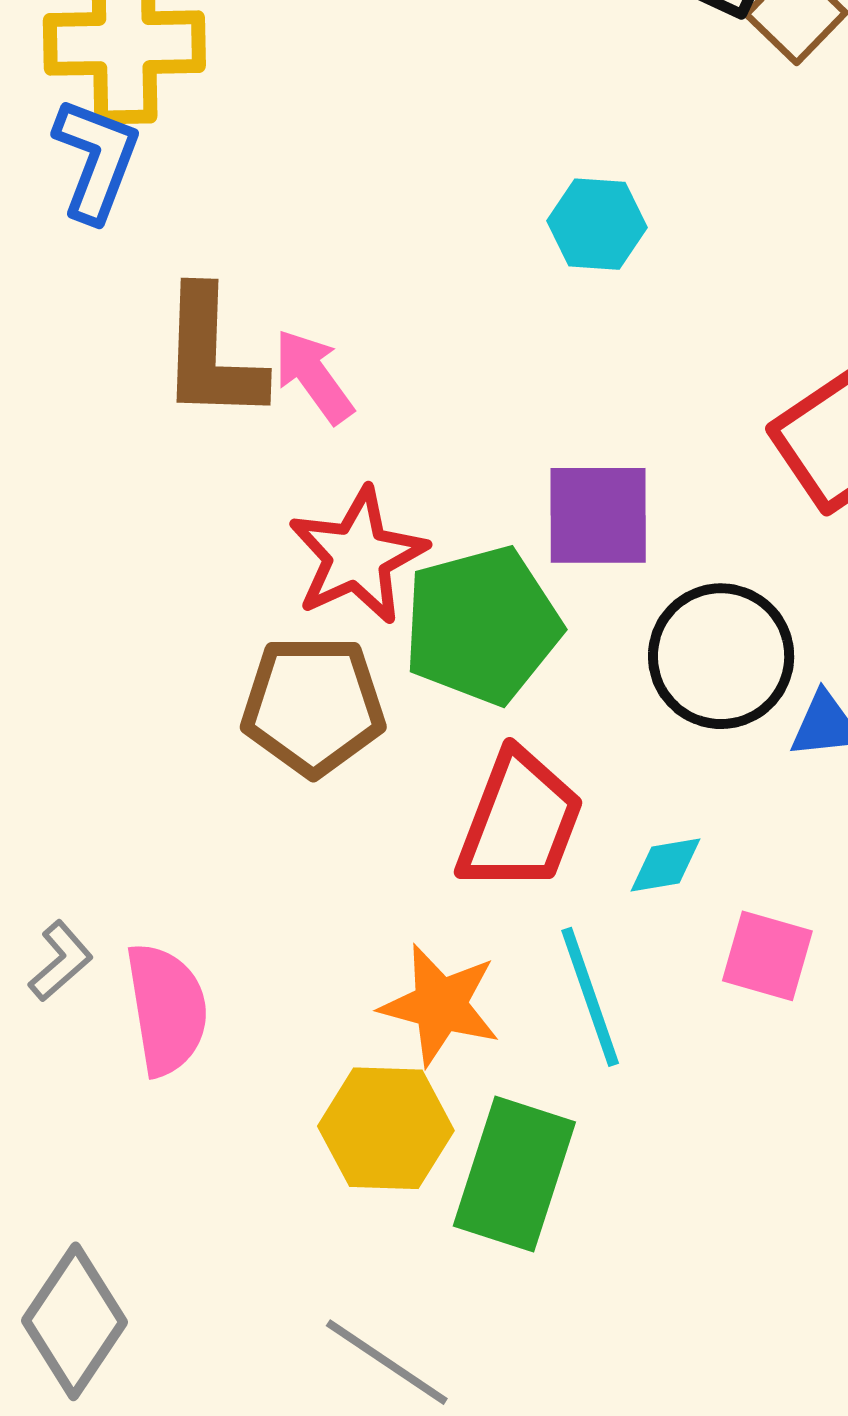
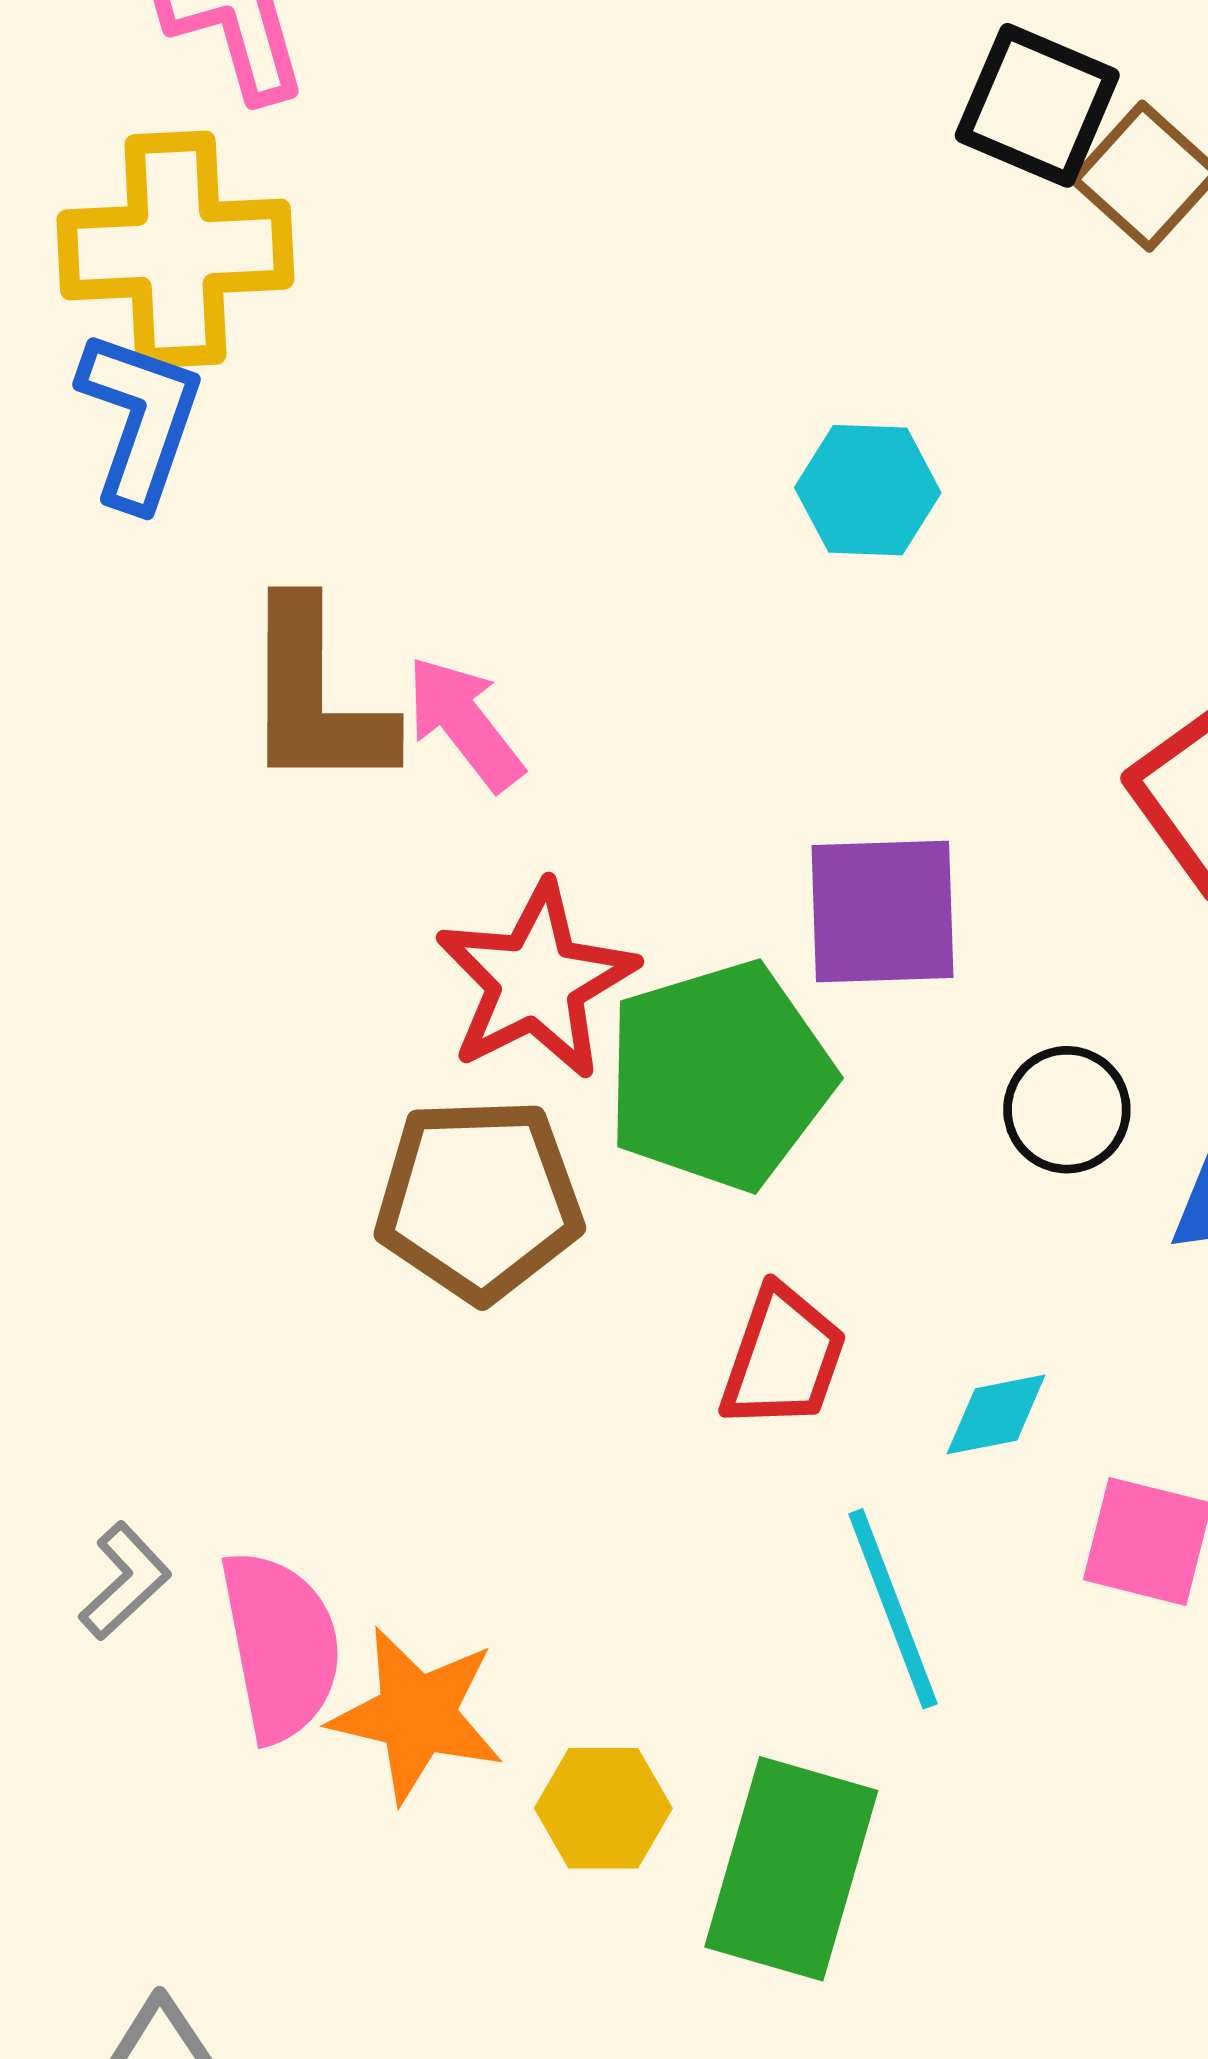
black circle: (721, 656) -> (1067, 1110), size x0.6
red trapezoid: (520, 821) -> (783, 1358), size x0.7
orange star: (440, 1005) -> (417, 1715), moved
yellow hexagon: (386, 1128) -> (603, 1808), size x0.7

